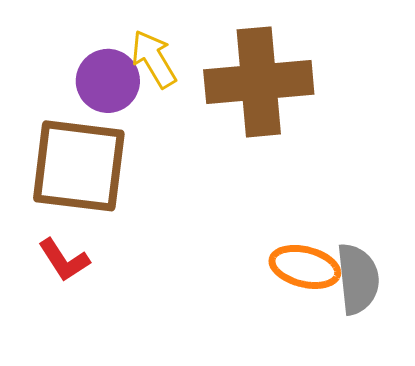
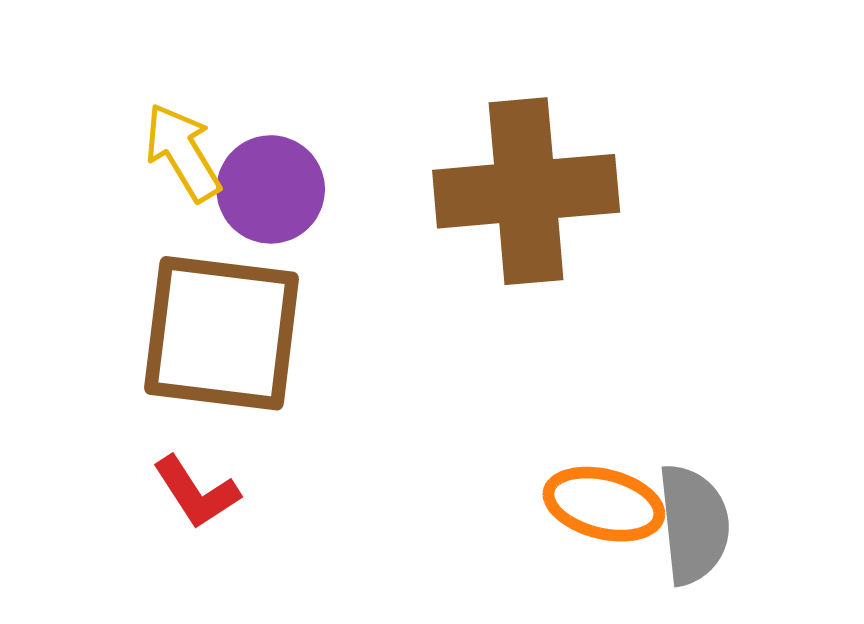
yellow arrow: (154, 59) -> (183, 152), moved

